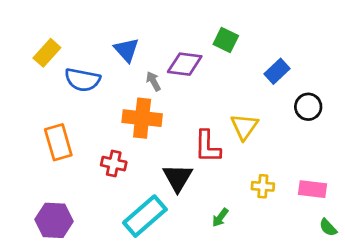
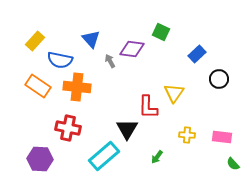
orange cross: (142, 118) -> (77, 87), moved
orange rectangle: (58, 142) -> (38, 86), moved, turned -40
red cross: (114, 164) -> (68, 128), moved, size x1.4

